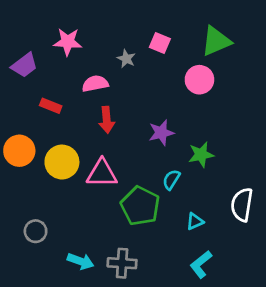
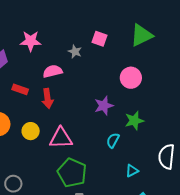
pink circle: (199, 80) -> (131, 78), moved
red arrow: (107, 120) -> (47, 98), moved
yellow circle: (62, 162) -> (31, 131), size x0.7
green pentagon: (140, 206) -> (72, 173), moved

